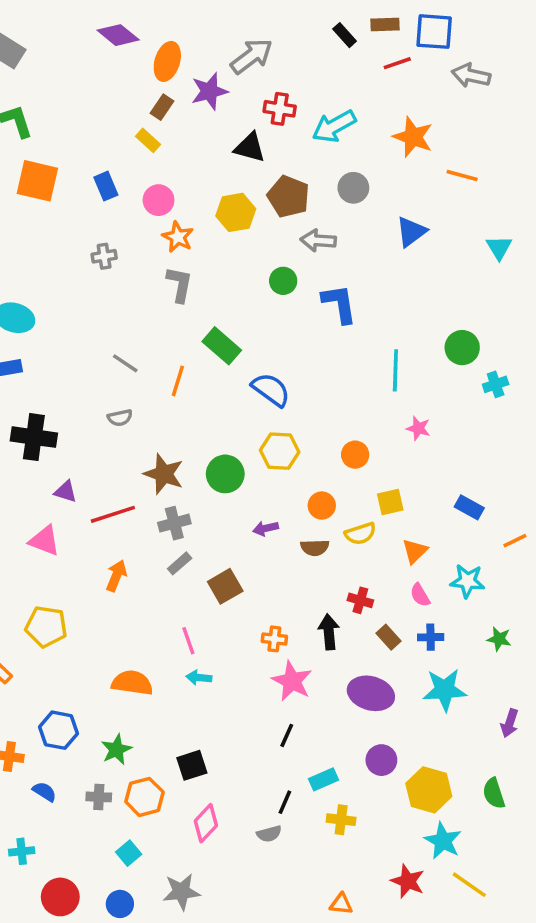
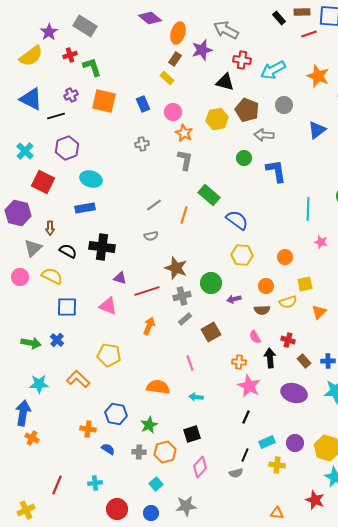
gray arrow: (252, 56) -> (226, 30), turned -115
gray line: (125, 363) -> (154, 205), turned -70
green circle: (225, 474) -> (211, 283), moved
pink semicircle: (420, 595) -> (255, 337), moved
cyan arrow: (199, 678) -> (196, 397), moved
purple circle: (381, 760) -> (295, 443), moved

